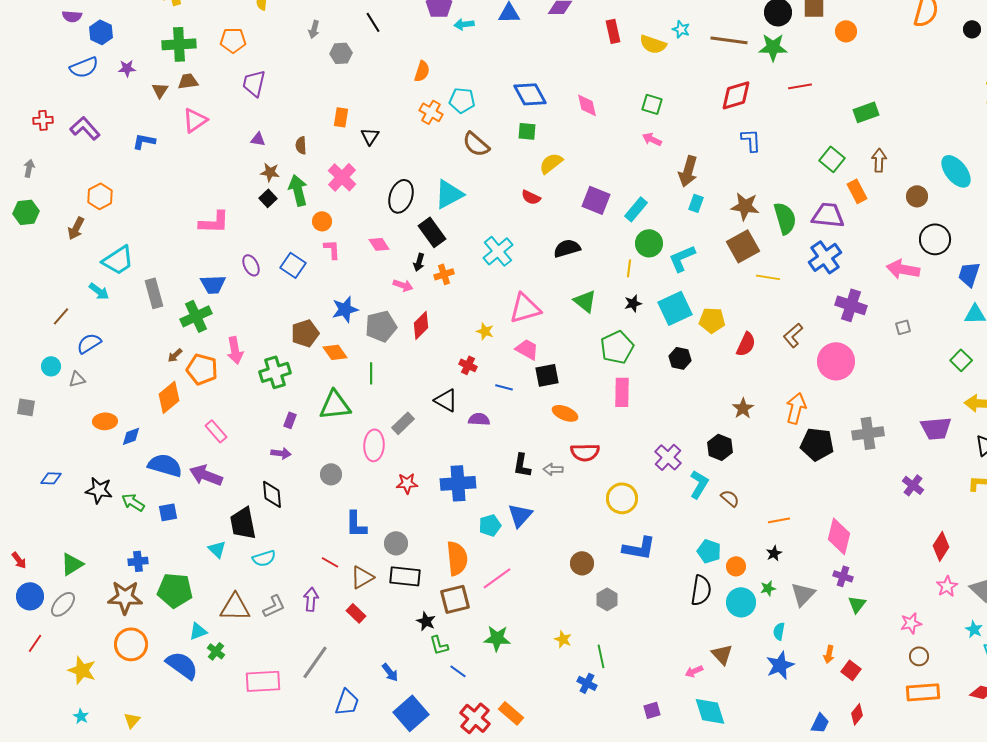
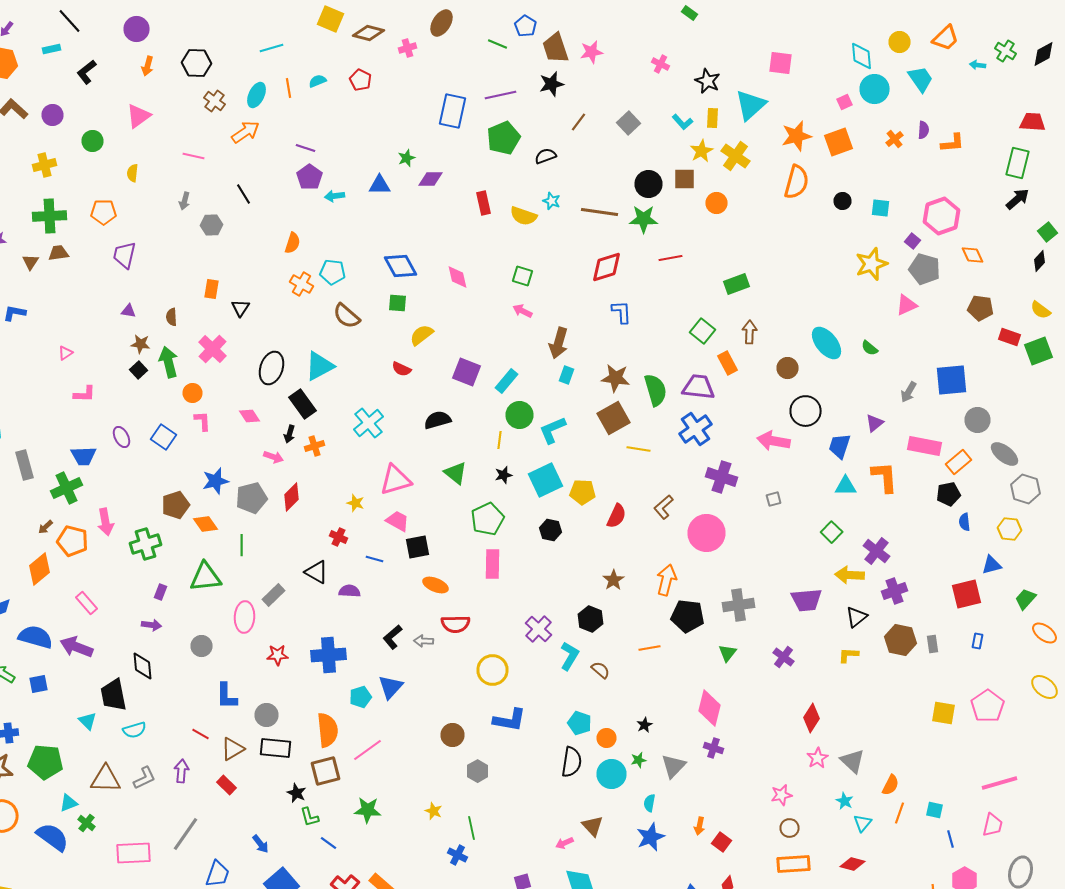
pink triangle: (195, 120) -> (66, 353), moved, size x0.6
pink L-shape: (214, 222) -> (84, 394), size x0.7
black L-shape: (522, 465) -> (392, 637), turned 40
orange line: (779, 520) -> (650, 648), moved
green triangle: (857, 604) -> (728, 653), moved

